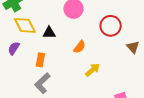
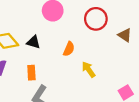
black triangle: (49, 33) -> (33, 42), turned 32
yellow arrow: (93, 70) -> (89, 69), turned -70

